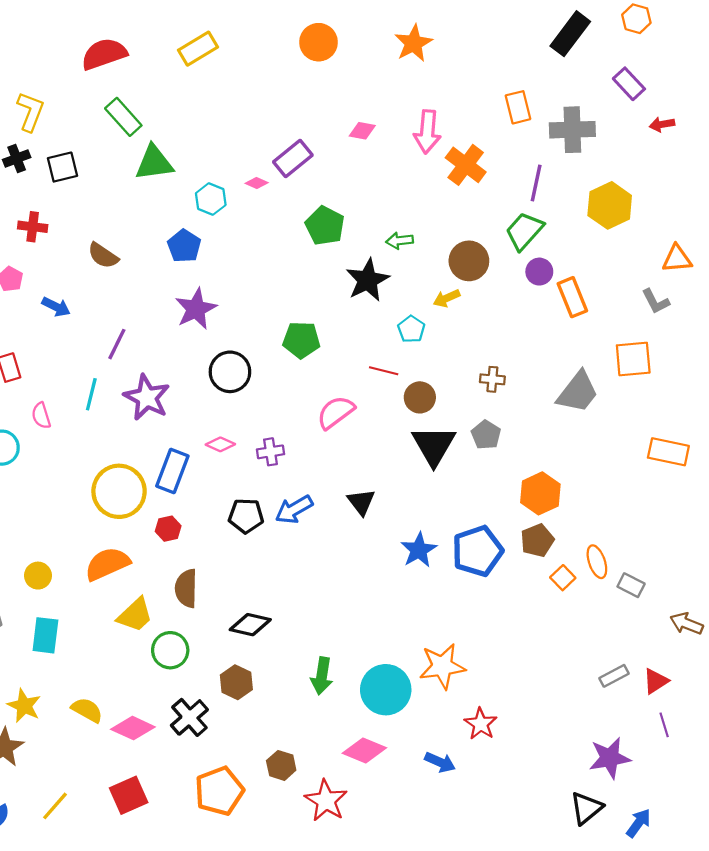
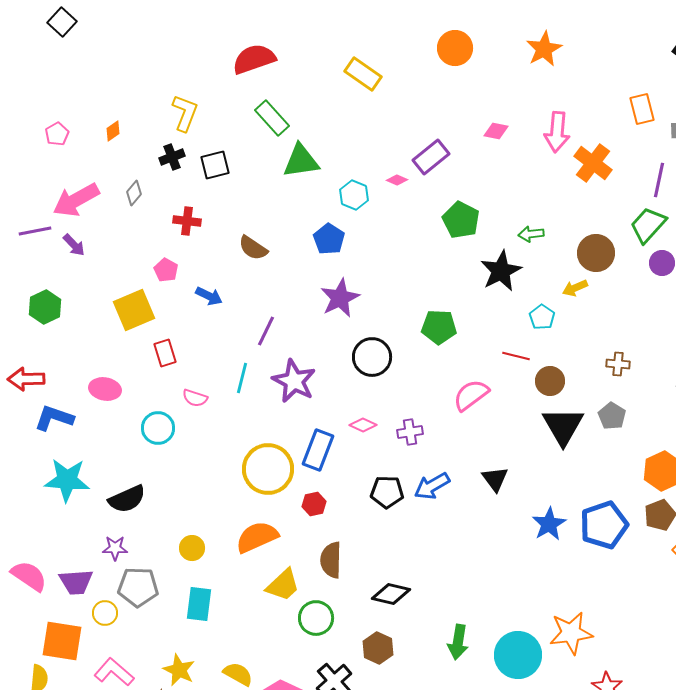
yellow rectangle: (198, 49) -> (363, 74), moved, turned 66
pink semicircle: (41, 416) -> (195, 398), turned -55

